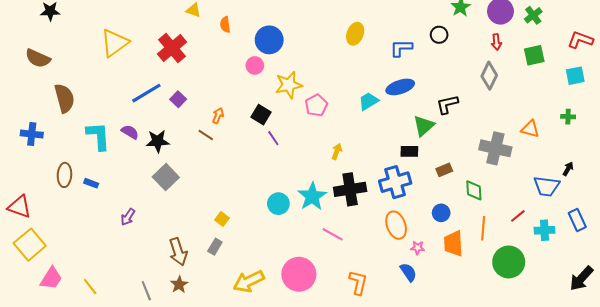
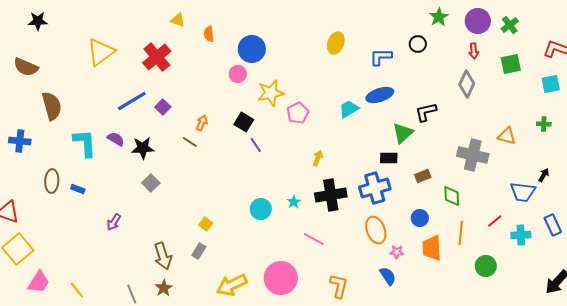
gray square: (166, 177) -> (151, 183), size x0.7
cyan star: (312, 196) -> (294, 202), size x0.5
green circle: (509, 262) -> (486, 266), size x0.7

